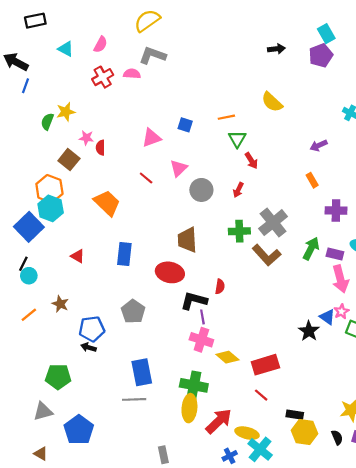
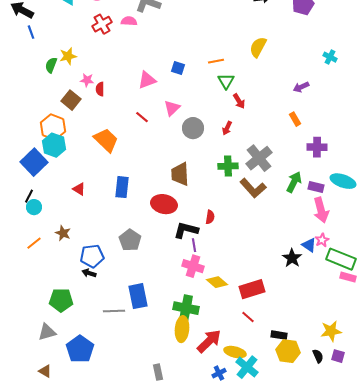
blue line: (26, 86) -> (31, 32), turned -40
yellow semicircle: (272, 102) -> (258, 47), turned 75
gray line: (134, 399) -> (114, 311), moved

